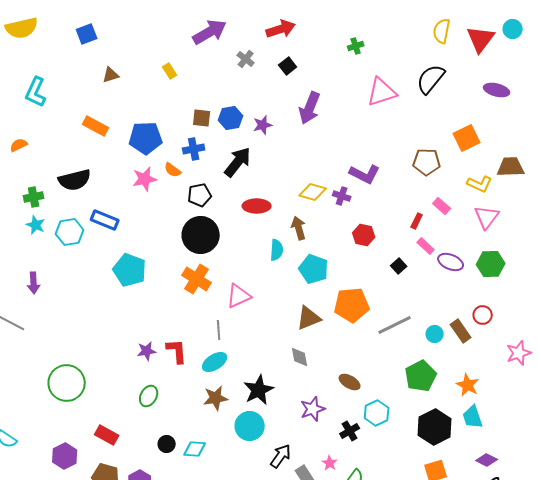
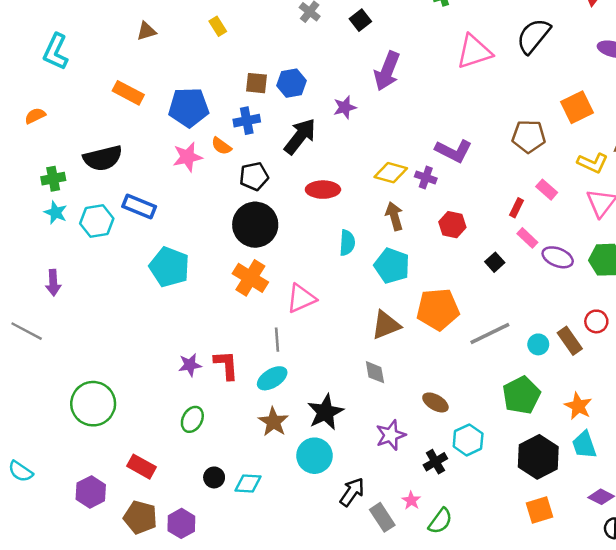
purple star: (263, 125) -> (345, 107), moved
brown arrow: (299, 228) -> (394, 216), moved
brown star: (216, 398) -> (273, 422), turned -30

